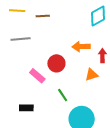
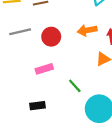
red circle: (56, 63) -> (51, 37), moved
pink rectangle: (37, 76) -> (44, 69), turned -49

